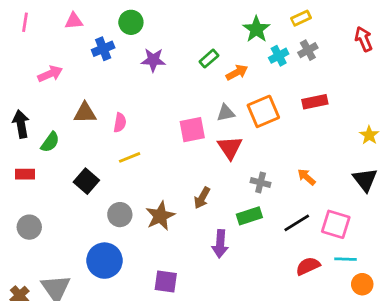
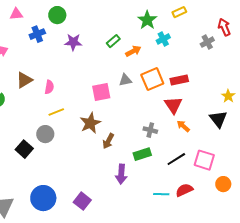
gray cross: (308, 50) -> (207, 42), moved
red rectangle: (315, 102) -> (179, 80), moved
brown triangle: (85, 113) -> (24, 80), turned -30
red triangle: (230, 148) -> (173, 105), moved
black triangle: (365, 180) -> (218, 119), moved
black square: (86, 181) -> (24, 149), moved
gray circle: (120, 215) -> (45, 134), moved
brown star: (160, 216) -> (90, 123), moved
cyan line: (346, 259) -> (161, 194), moved
blue circle: (104, 261) -> (43, 198), moved
purple square: (166, 281) -> (82, 201), turned 30
orange circle: (362, 284) -> (223, 184), moved

